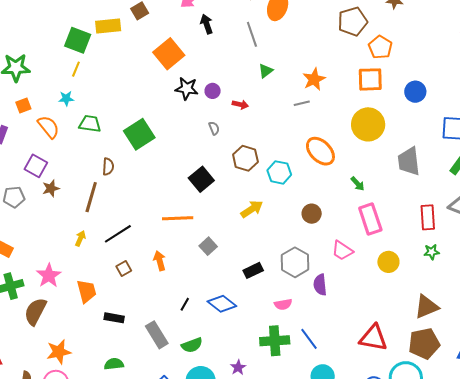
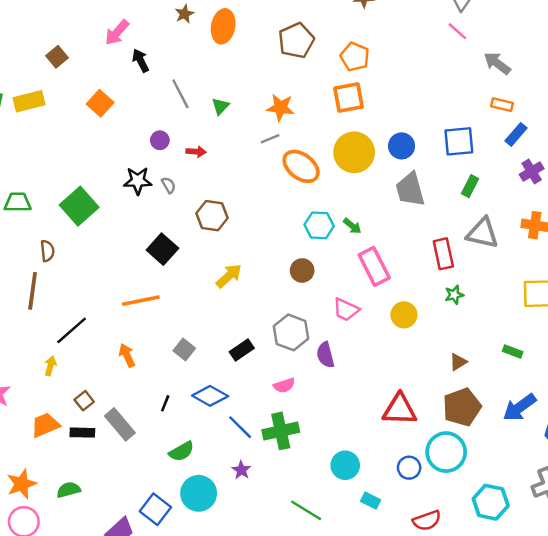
brown pentagon: (353, 22) -> (296, 40), moved
yellow rectangle: (108, 26) -> (29, 101), moved
gray line: (252, 34) -> (180, 94), moved
orange square: (169, 54) -> (100, 103), size x0.7
orange star: (314, 79) -> (280, 108), turned -30
black star: (187, 89) -> (138, 181), moved
blue circle: (415, 92) -> (402, 146), moved
orange ellipse: (320, 151) -> (301, 166), moved
cyan hexagon: (279, 172) -> (319, 225), moved
yellow arrow: (80, 238) -> (50, 366), moved
gray square: (208, 246) -> (184, 350), moved
brown square: (124, 268) -> (84, 401), moved
orange trapezoid: (86, 291) -> (45, 425), moved, turned -90
brown triangle: (427, 307) -> (458, 362), size x0.6
gray rectangle: (157, 335) -> (120, 424), moved
blue line: (309, 339) -> (240, 427), moved
green semicircle: (114, 364) -> (69, 490), moved

